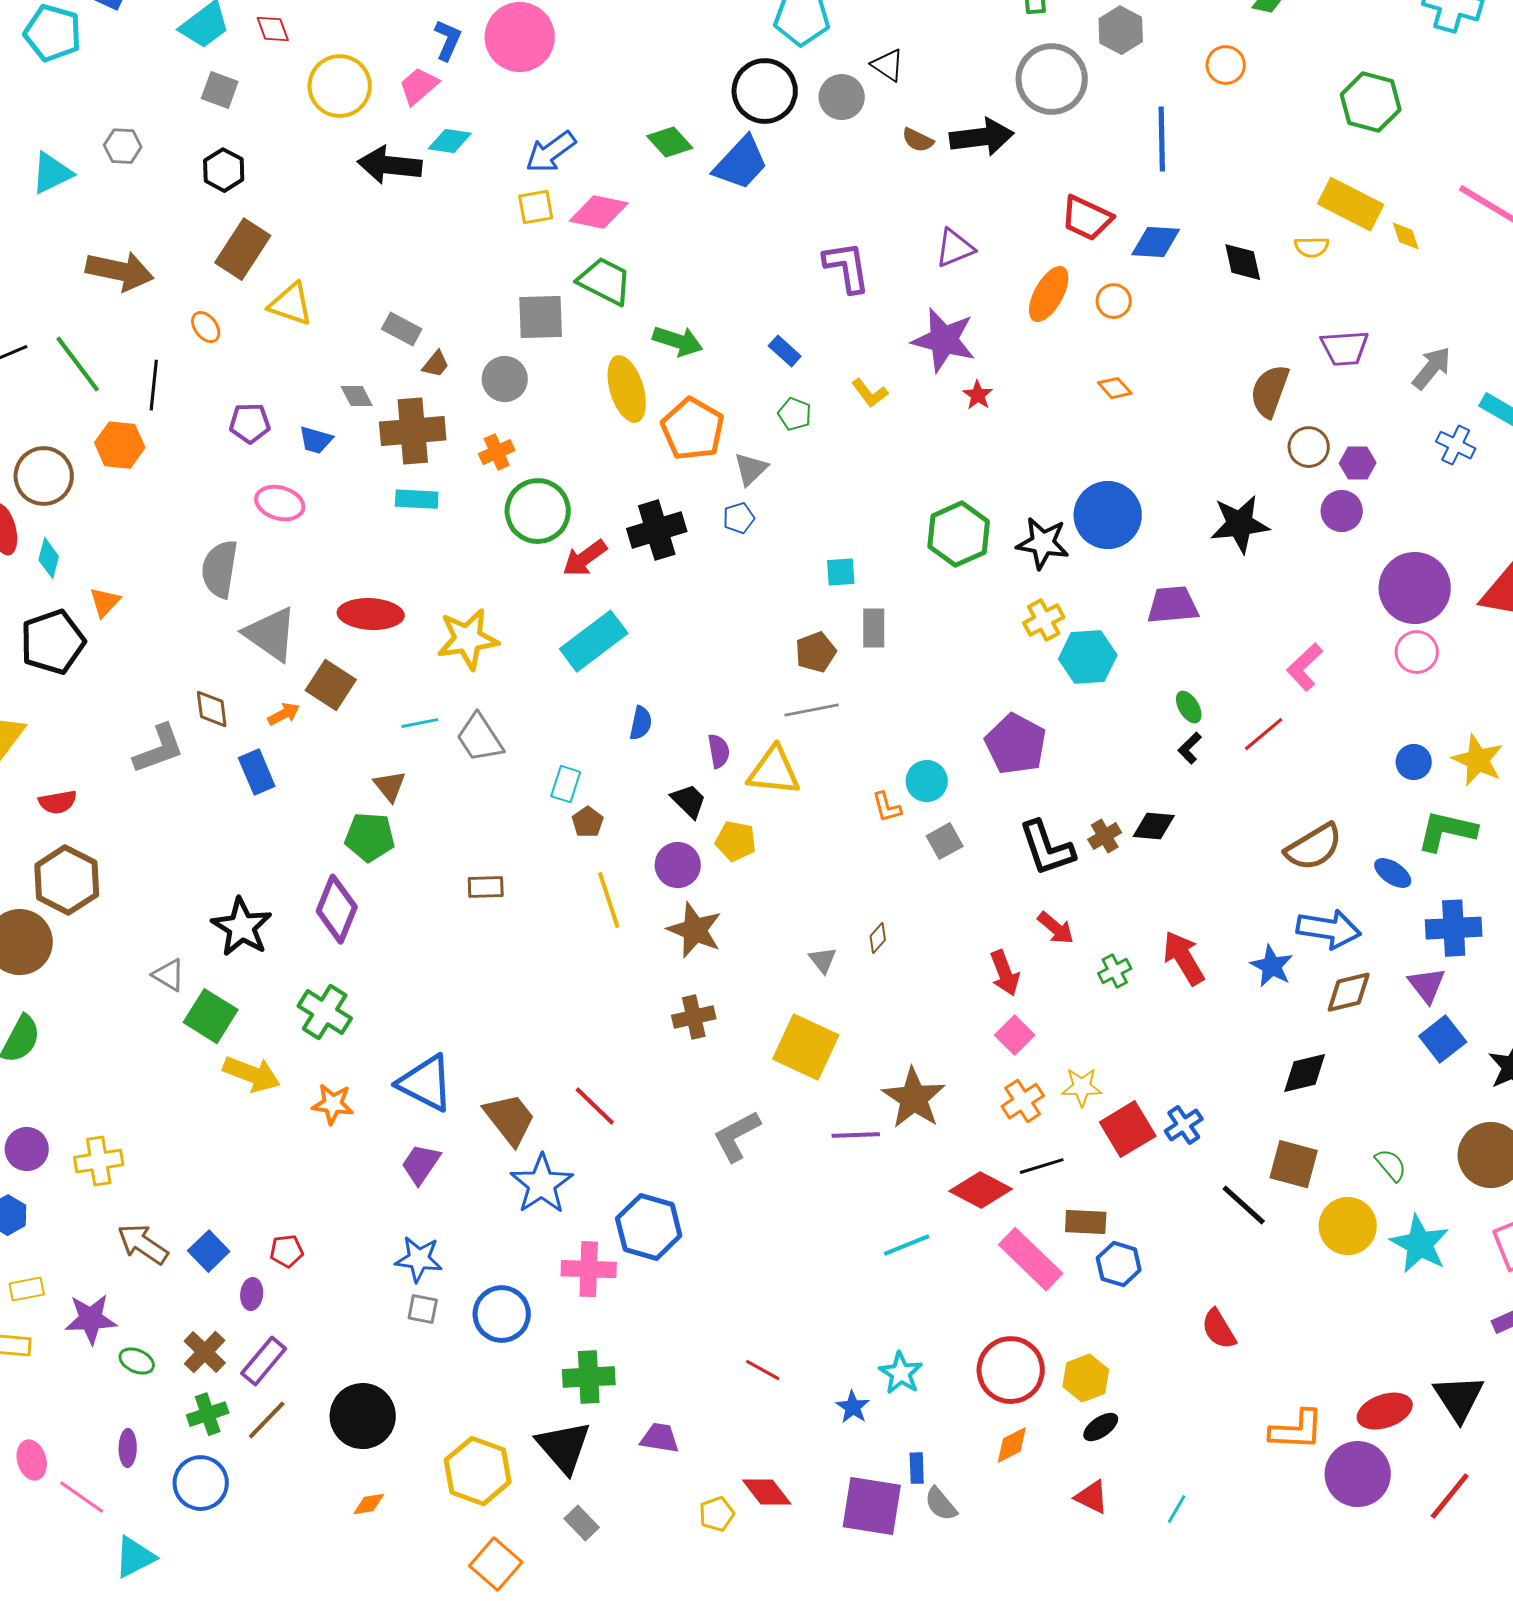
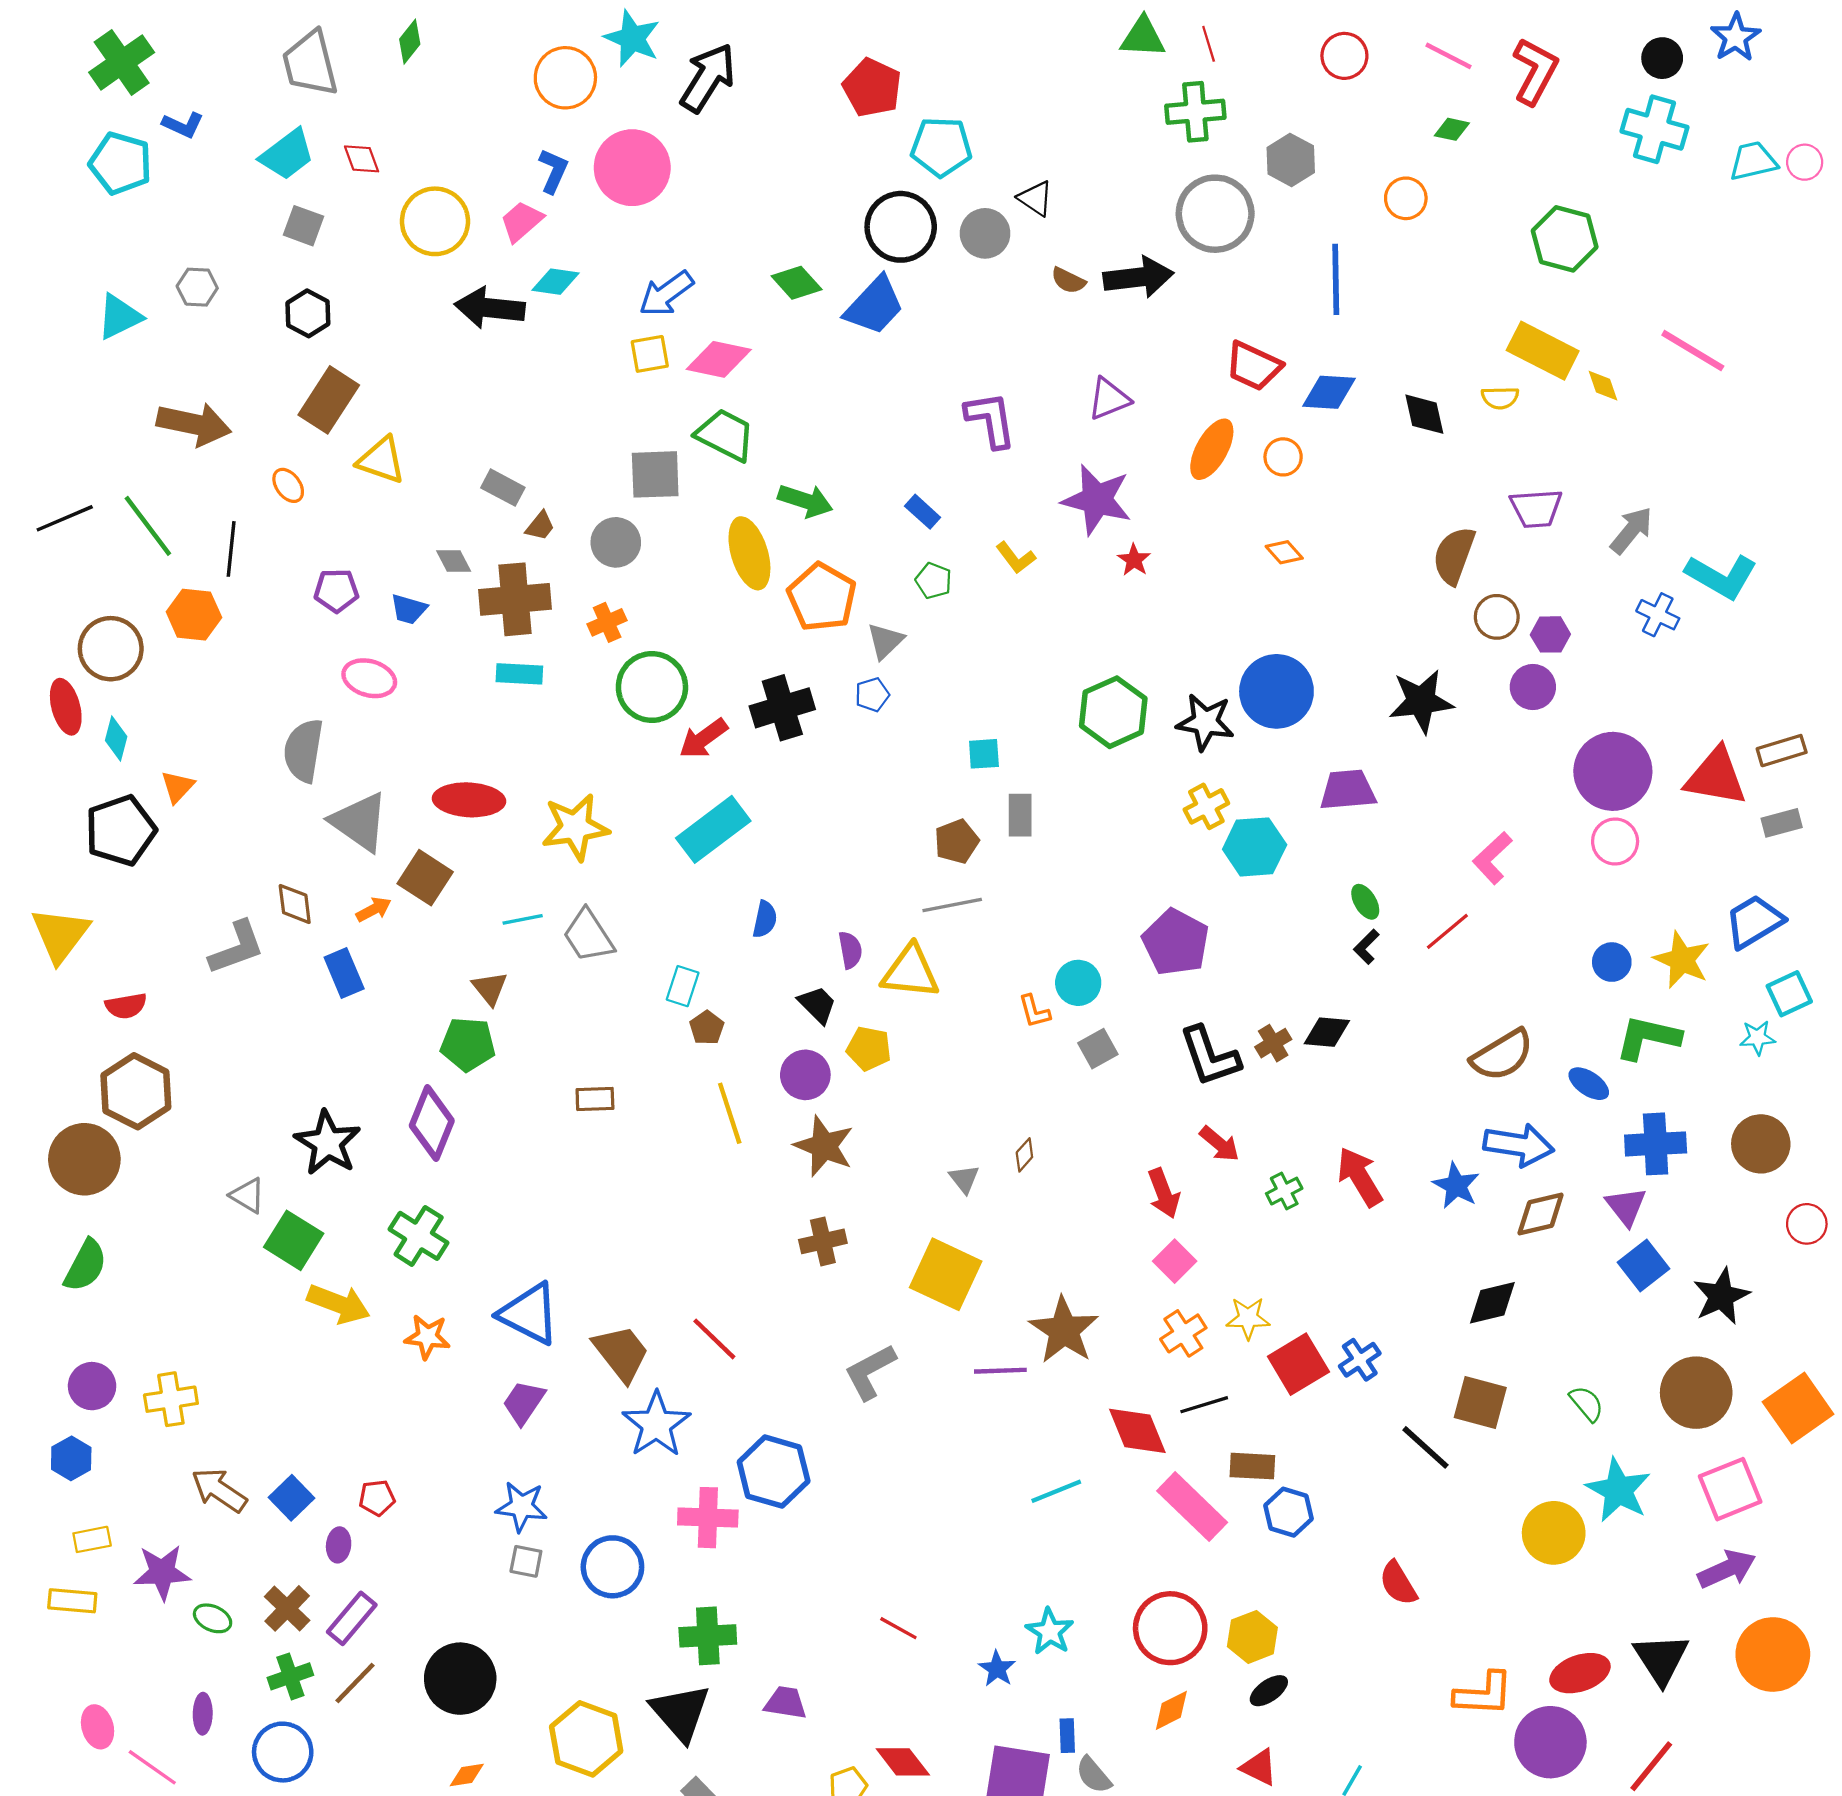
red diamond: (981, 1190) -> (1137, 1431), turned 40
yellow circle: (1348, 1226) -> (1554, 1533), moved

